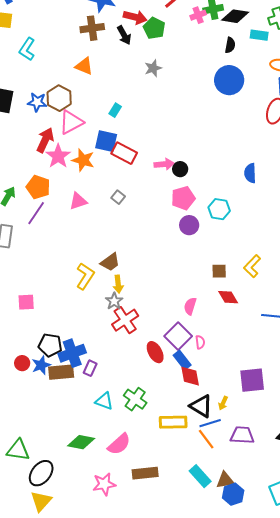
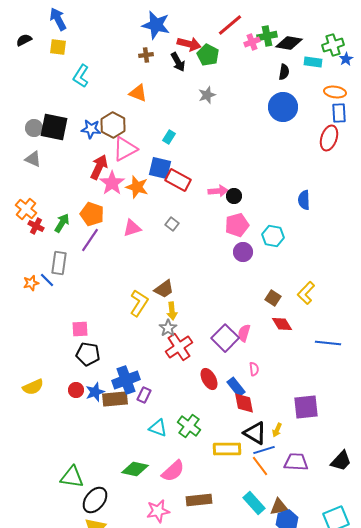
brown cross: (92, 28) -> (146, 55), size x0.6
brown square: (219, 271) -> (273, 298), turned 35
purple square: (178, 336) -> (225, 338), moved
black pentagon: (50, 345) -> (88, 354), moved

